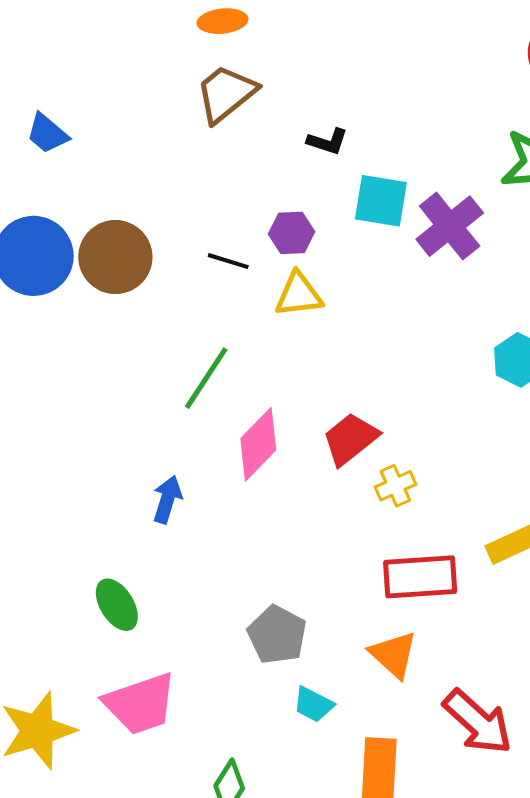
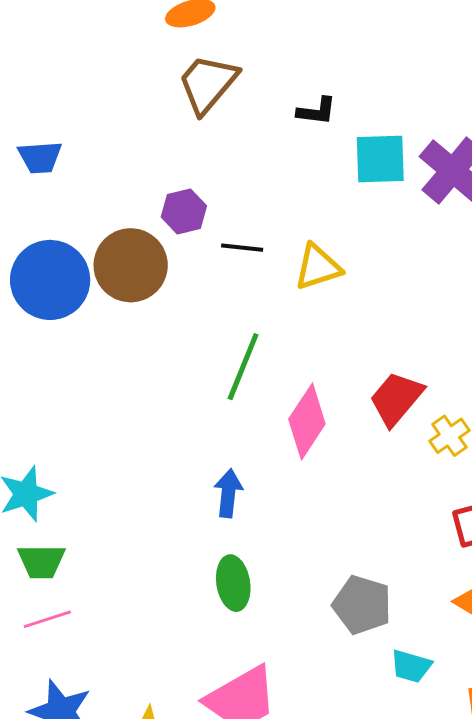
blue trapezoid: (47, 134) -> (40, 157), turned -33
purple hexagon: (292, 233) -> (184, 211), moved
green ellipse: (117, 605) -> (233, 583), moved, turned 34

